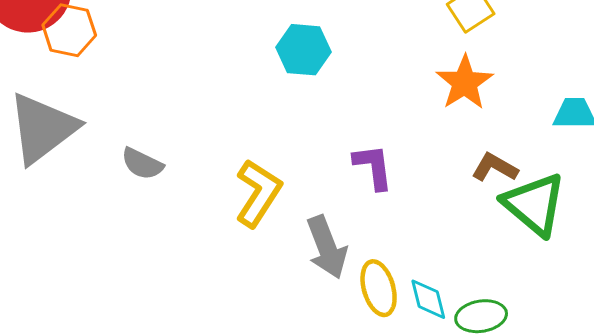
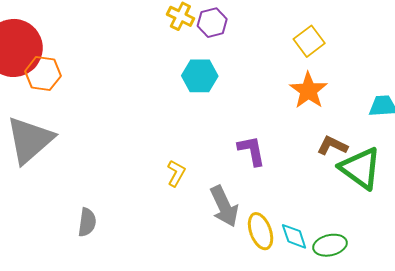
gray semicircle: (142, 164) -> (87, 222), moved, turned -104
yellow L-shape: (258, 193) -> (176, 173), size x0.6

